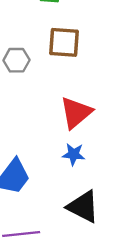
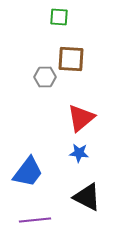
gray hexagon: (16, 60) -> (45, 77), moved

